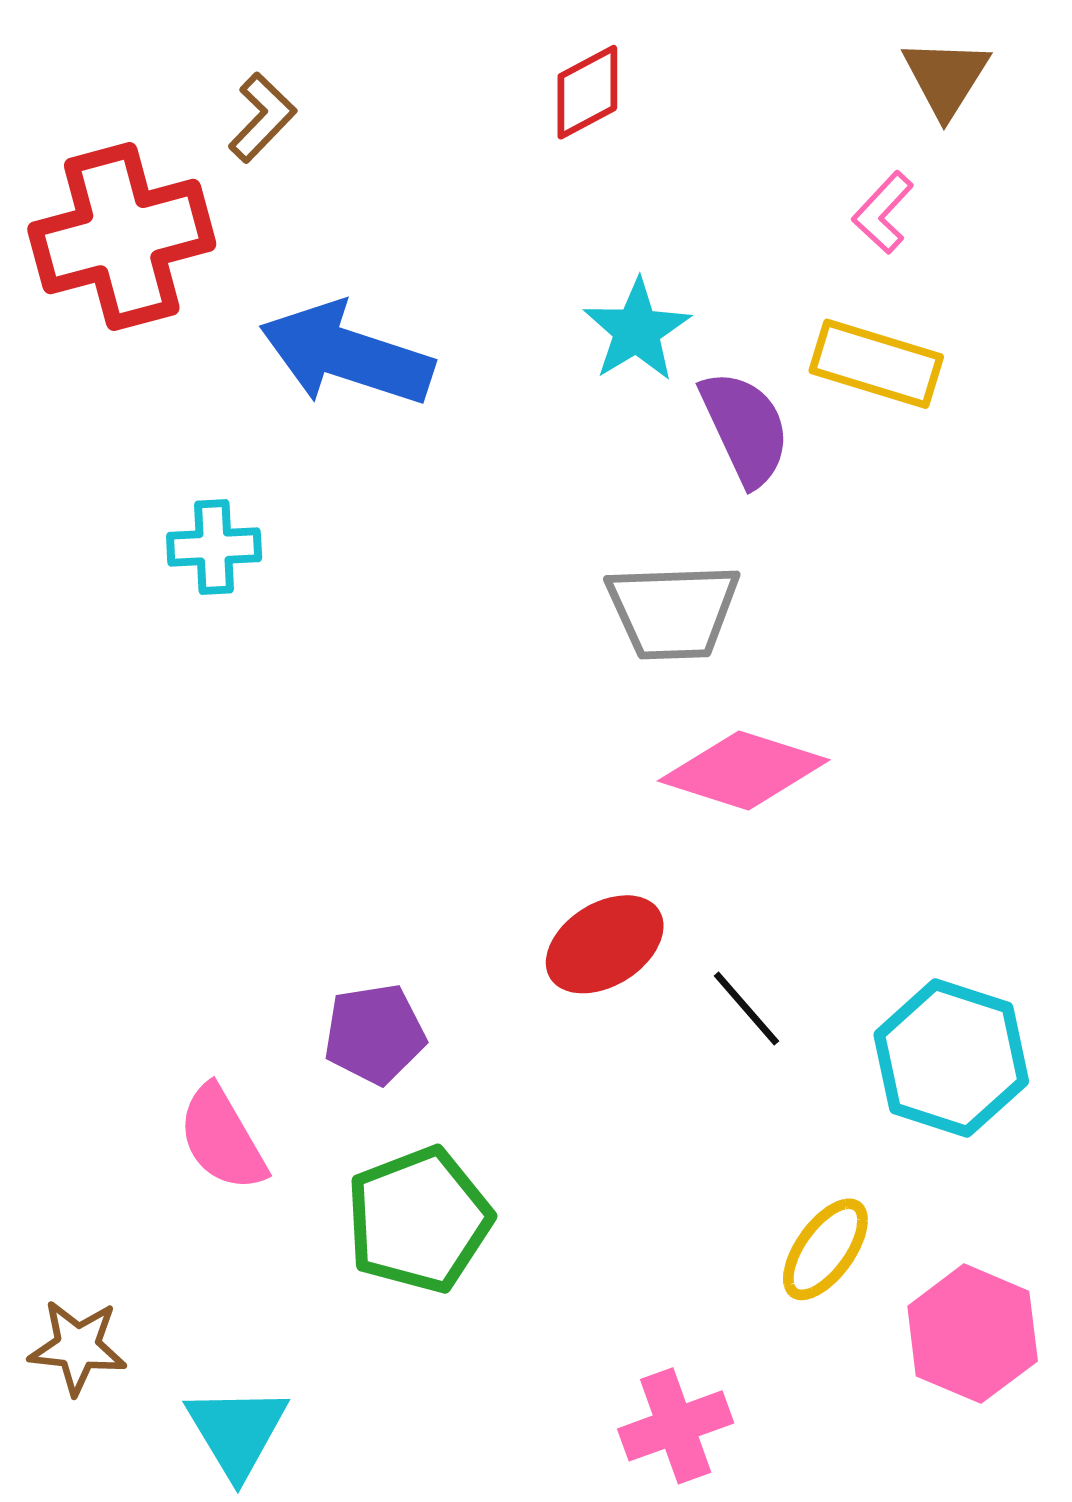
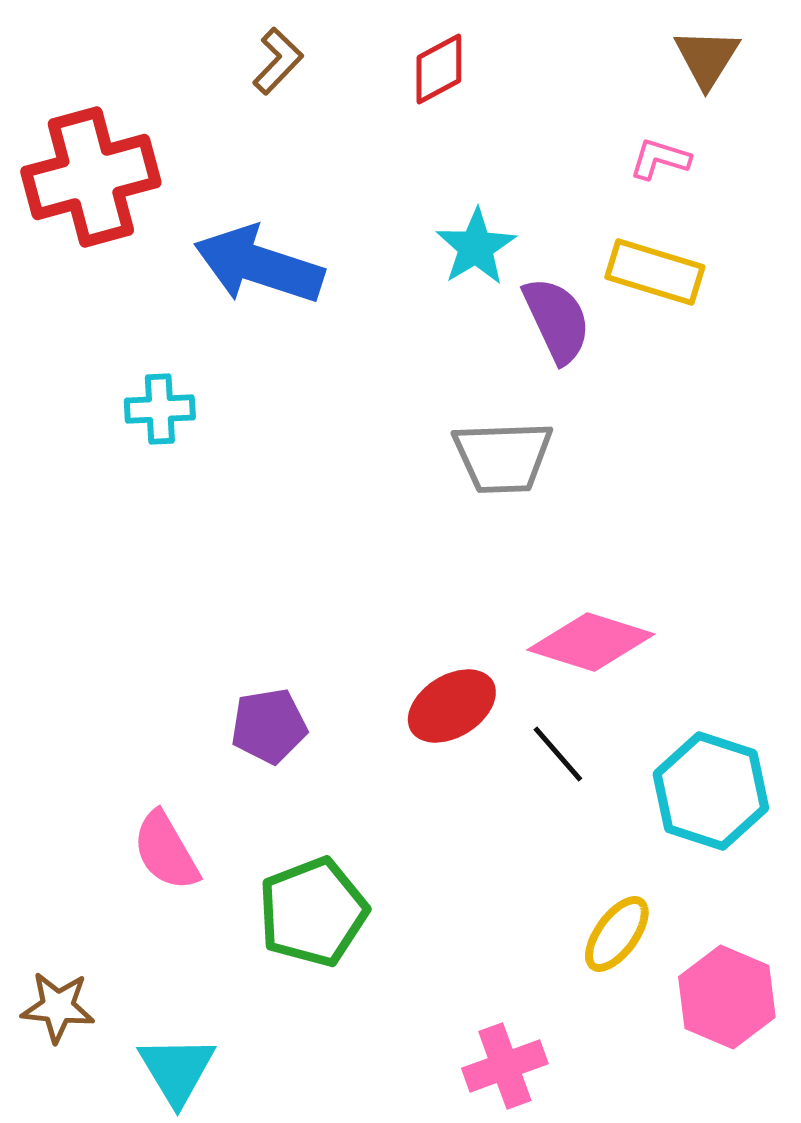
brown L-shape: (262, 118) -> (278, 61), moved
pink L-shape: (883, 213) -> (660, 159), turned 64
pink diamond: (744, 770) -> (591, 642), moved
purple pentagon: (375, 1034) -> (269, 726), moved

